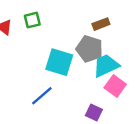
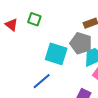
green square: (32, 20) -> (34, 19), turned 32

